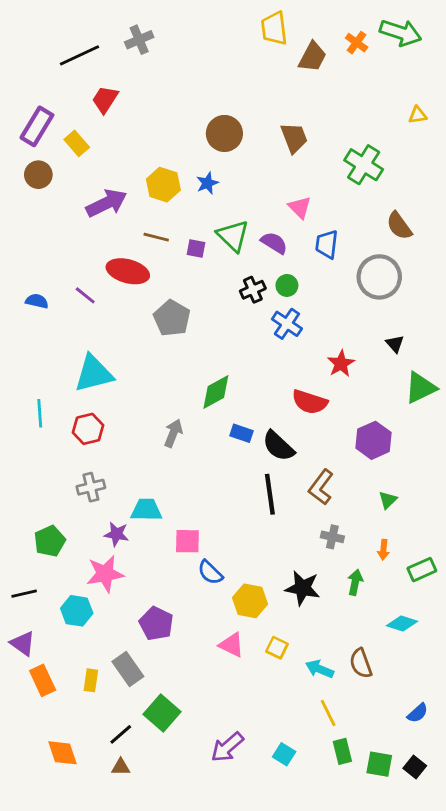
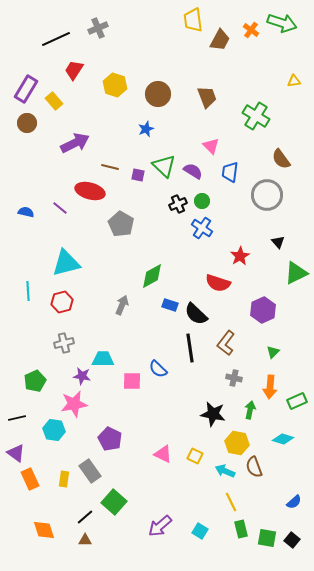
yellow hexagon: (163, 185) -> (115, 85), moved
orange arrow: (384, 550) -> (270, 387), size x1.6
blue semicircle: (210, 572) -> (158, 369), moved
yellow hexagon: (250, 601) -> (237, 443), moved

